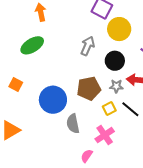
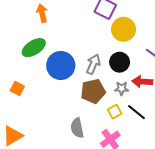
gray arrow: (88, 46) -> (93, 64), moved
blue circle: (53, 100) -> (61, 65), moved

